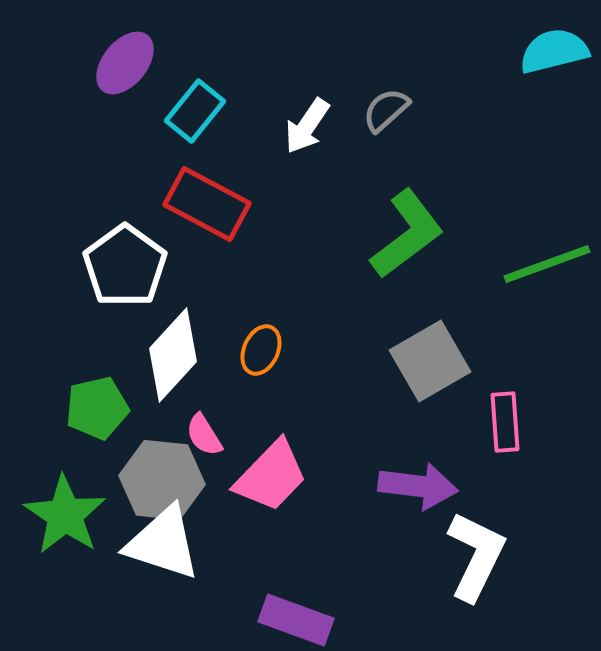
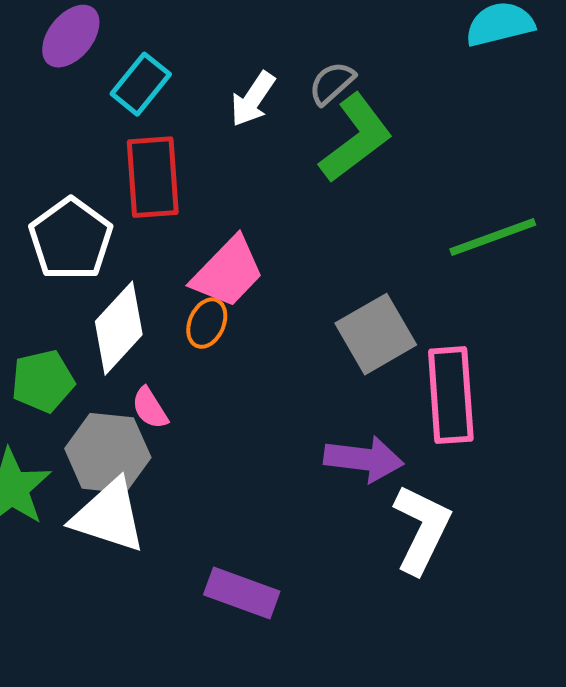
red rectangle: (207, 204) -> (153, 177), turned 58
green L-shape: (407, 234) -> (356, 138), moved
pink rectangle: (505, 422) -> (451, 395), size x1.6
pink trapezoid: (271, 476) -> (228, 272), moved

